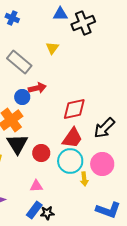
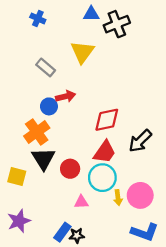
yellow triangle: (52, 48) -> (82, 52), size x1.6
gray rectangle: (19, 62) -> (46, 67), size x0.7
pink circle: (102, 164) -> (140, 195), moved
pink triangle: (36, 186) -> (81, 202), moved

